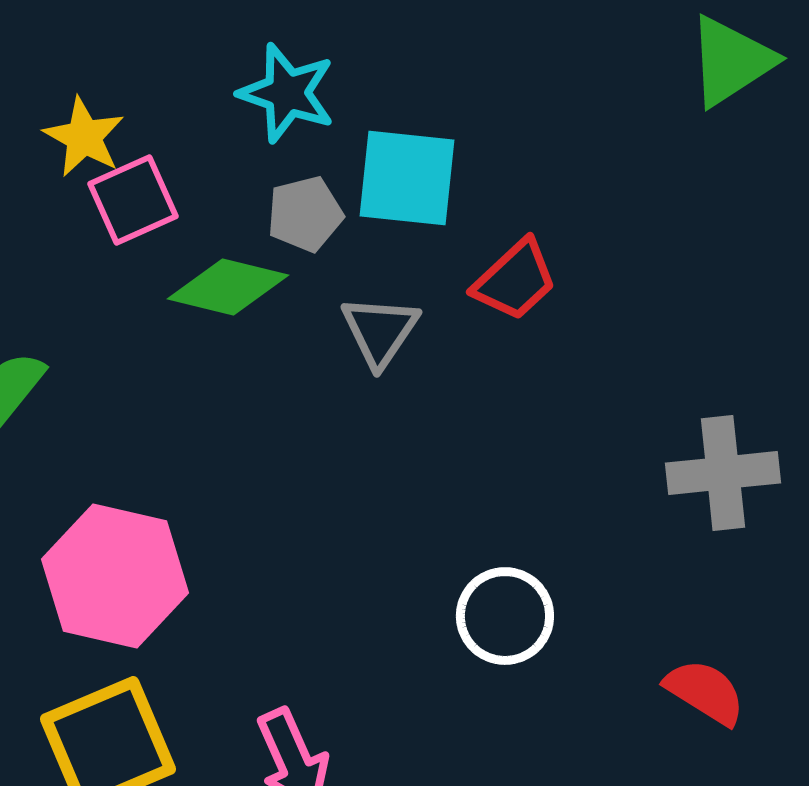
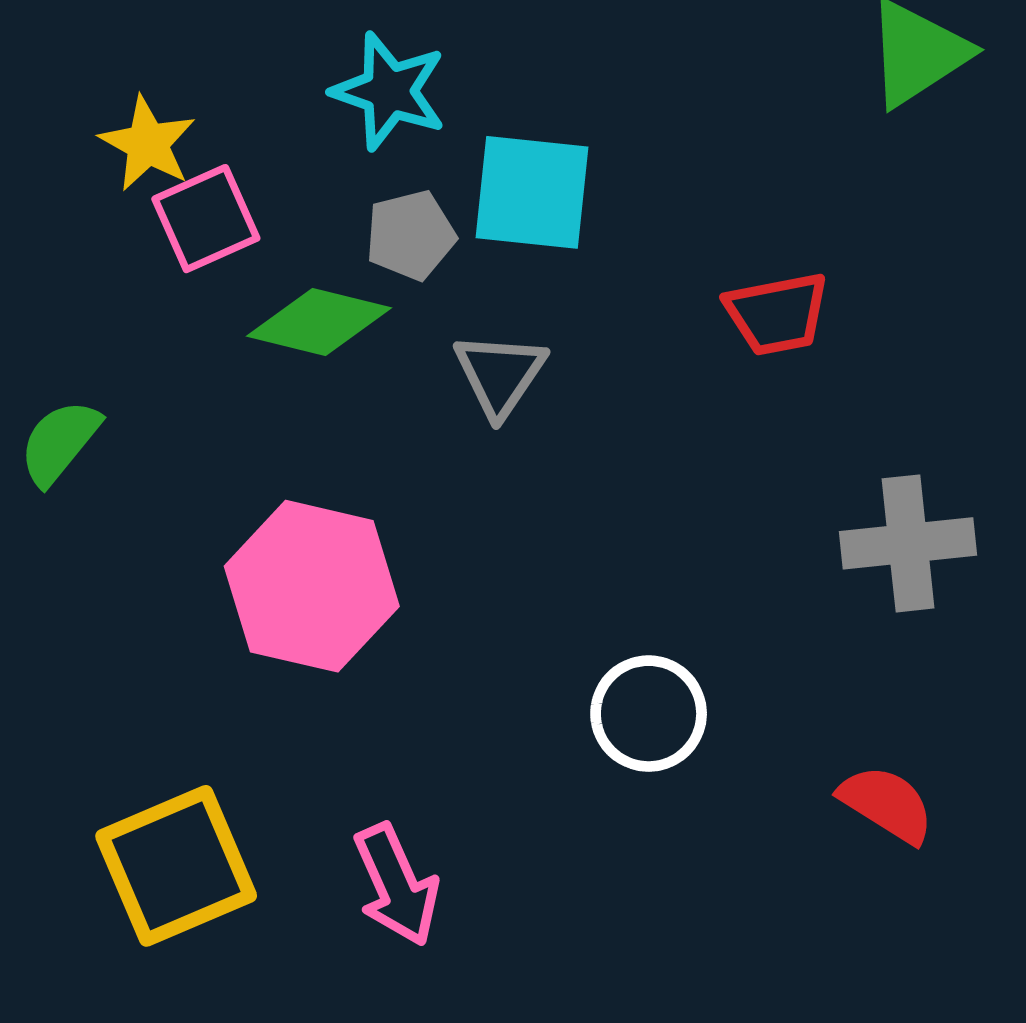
red trapezoid: (515, 280) -> (777, 314), moved, turned 32
pink hexagon: (115, 576) -> (312, 586), moved

